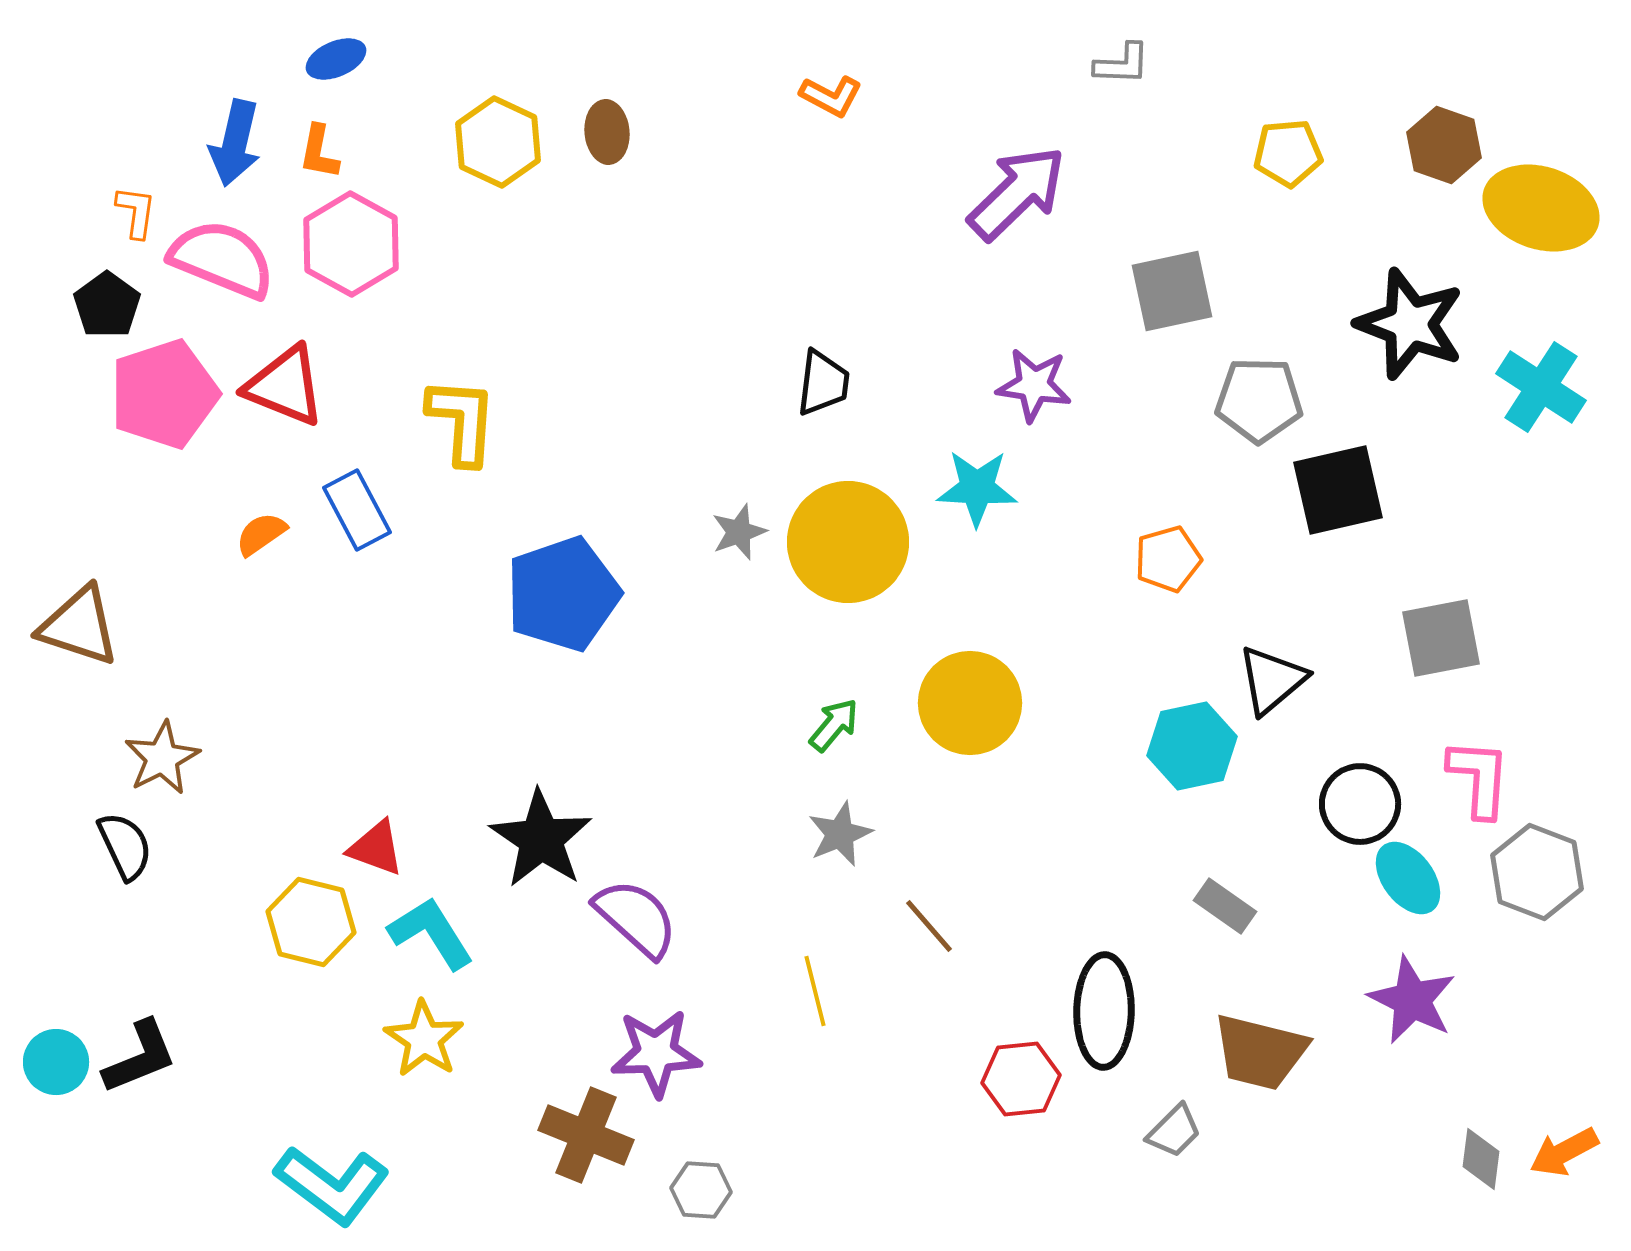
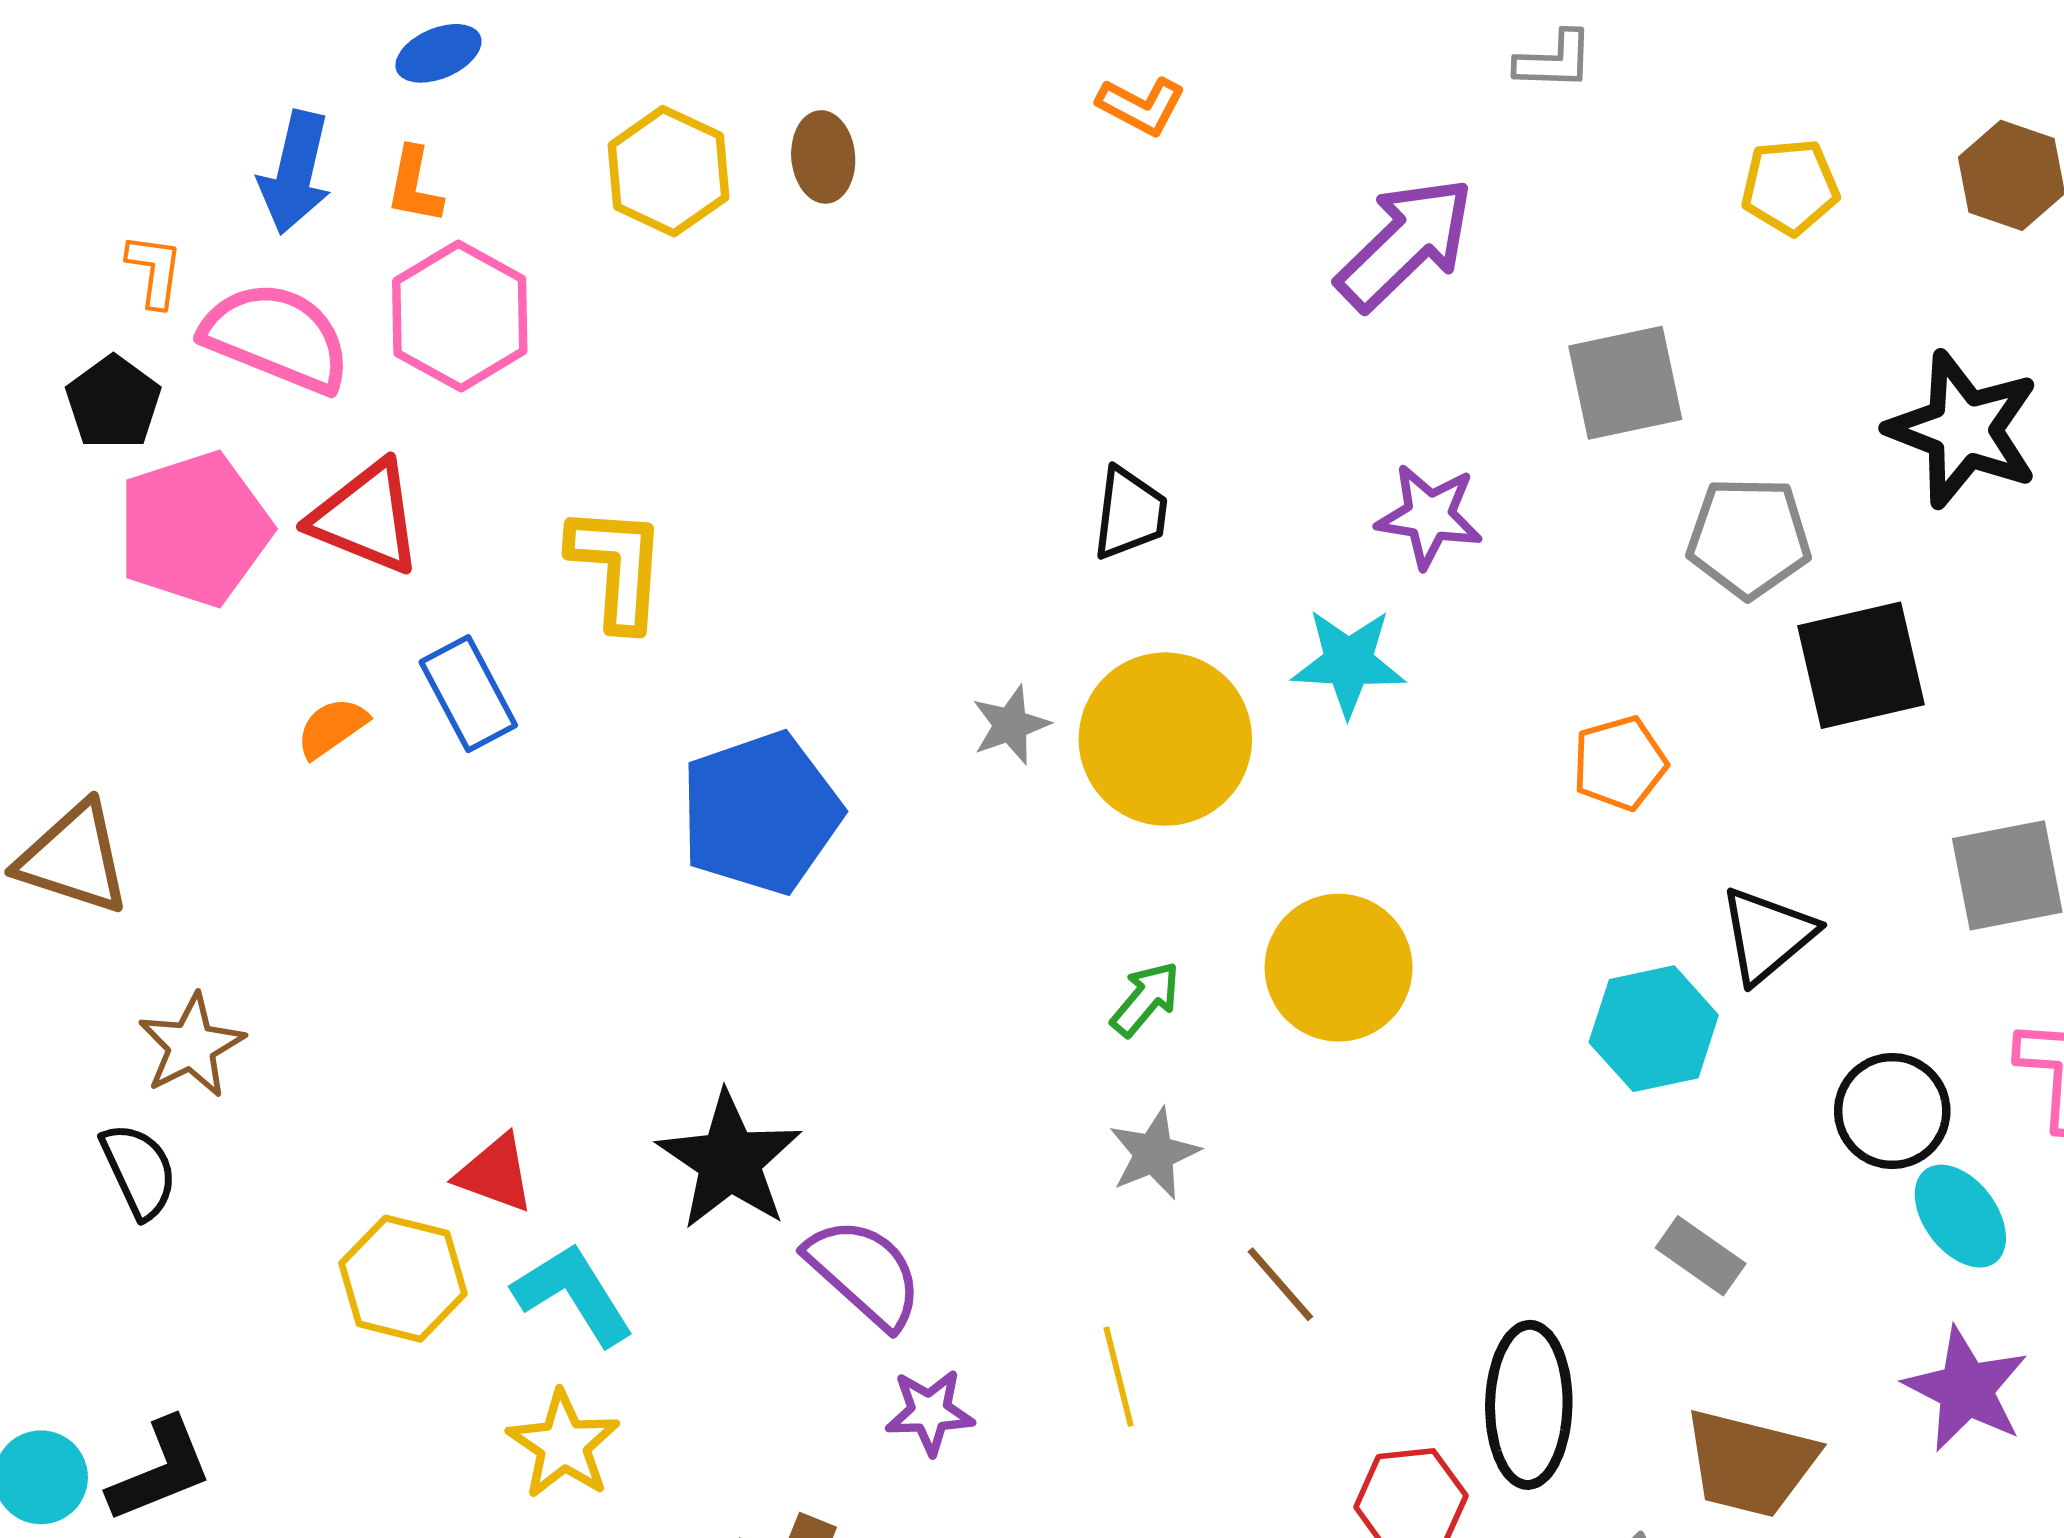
purple star: (656, 1053) -> (930, 1412), moved, size x0.7

